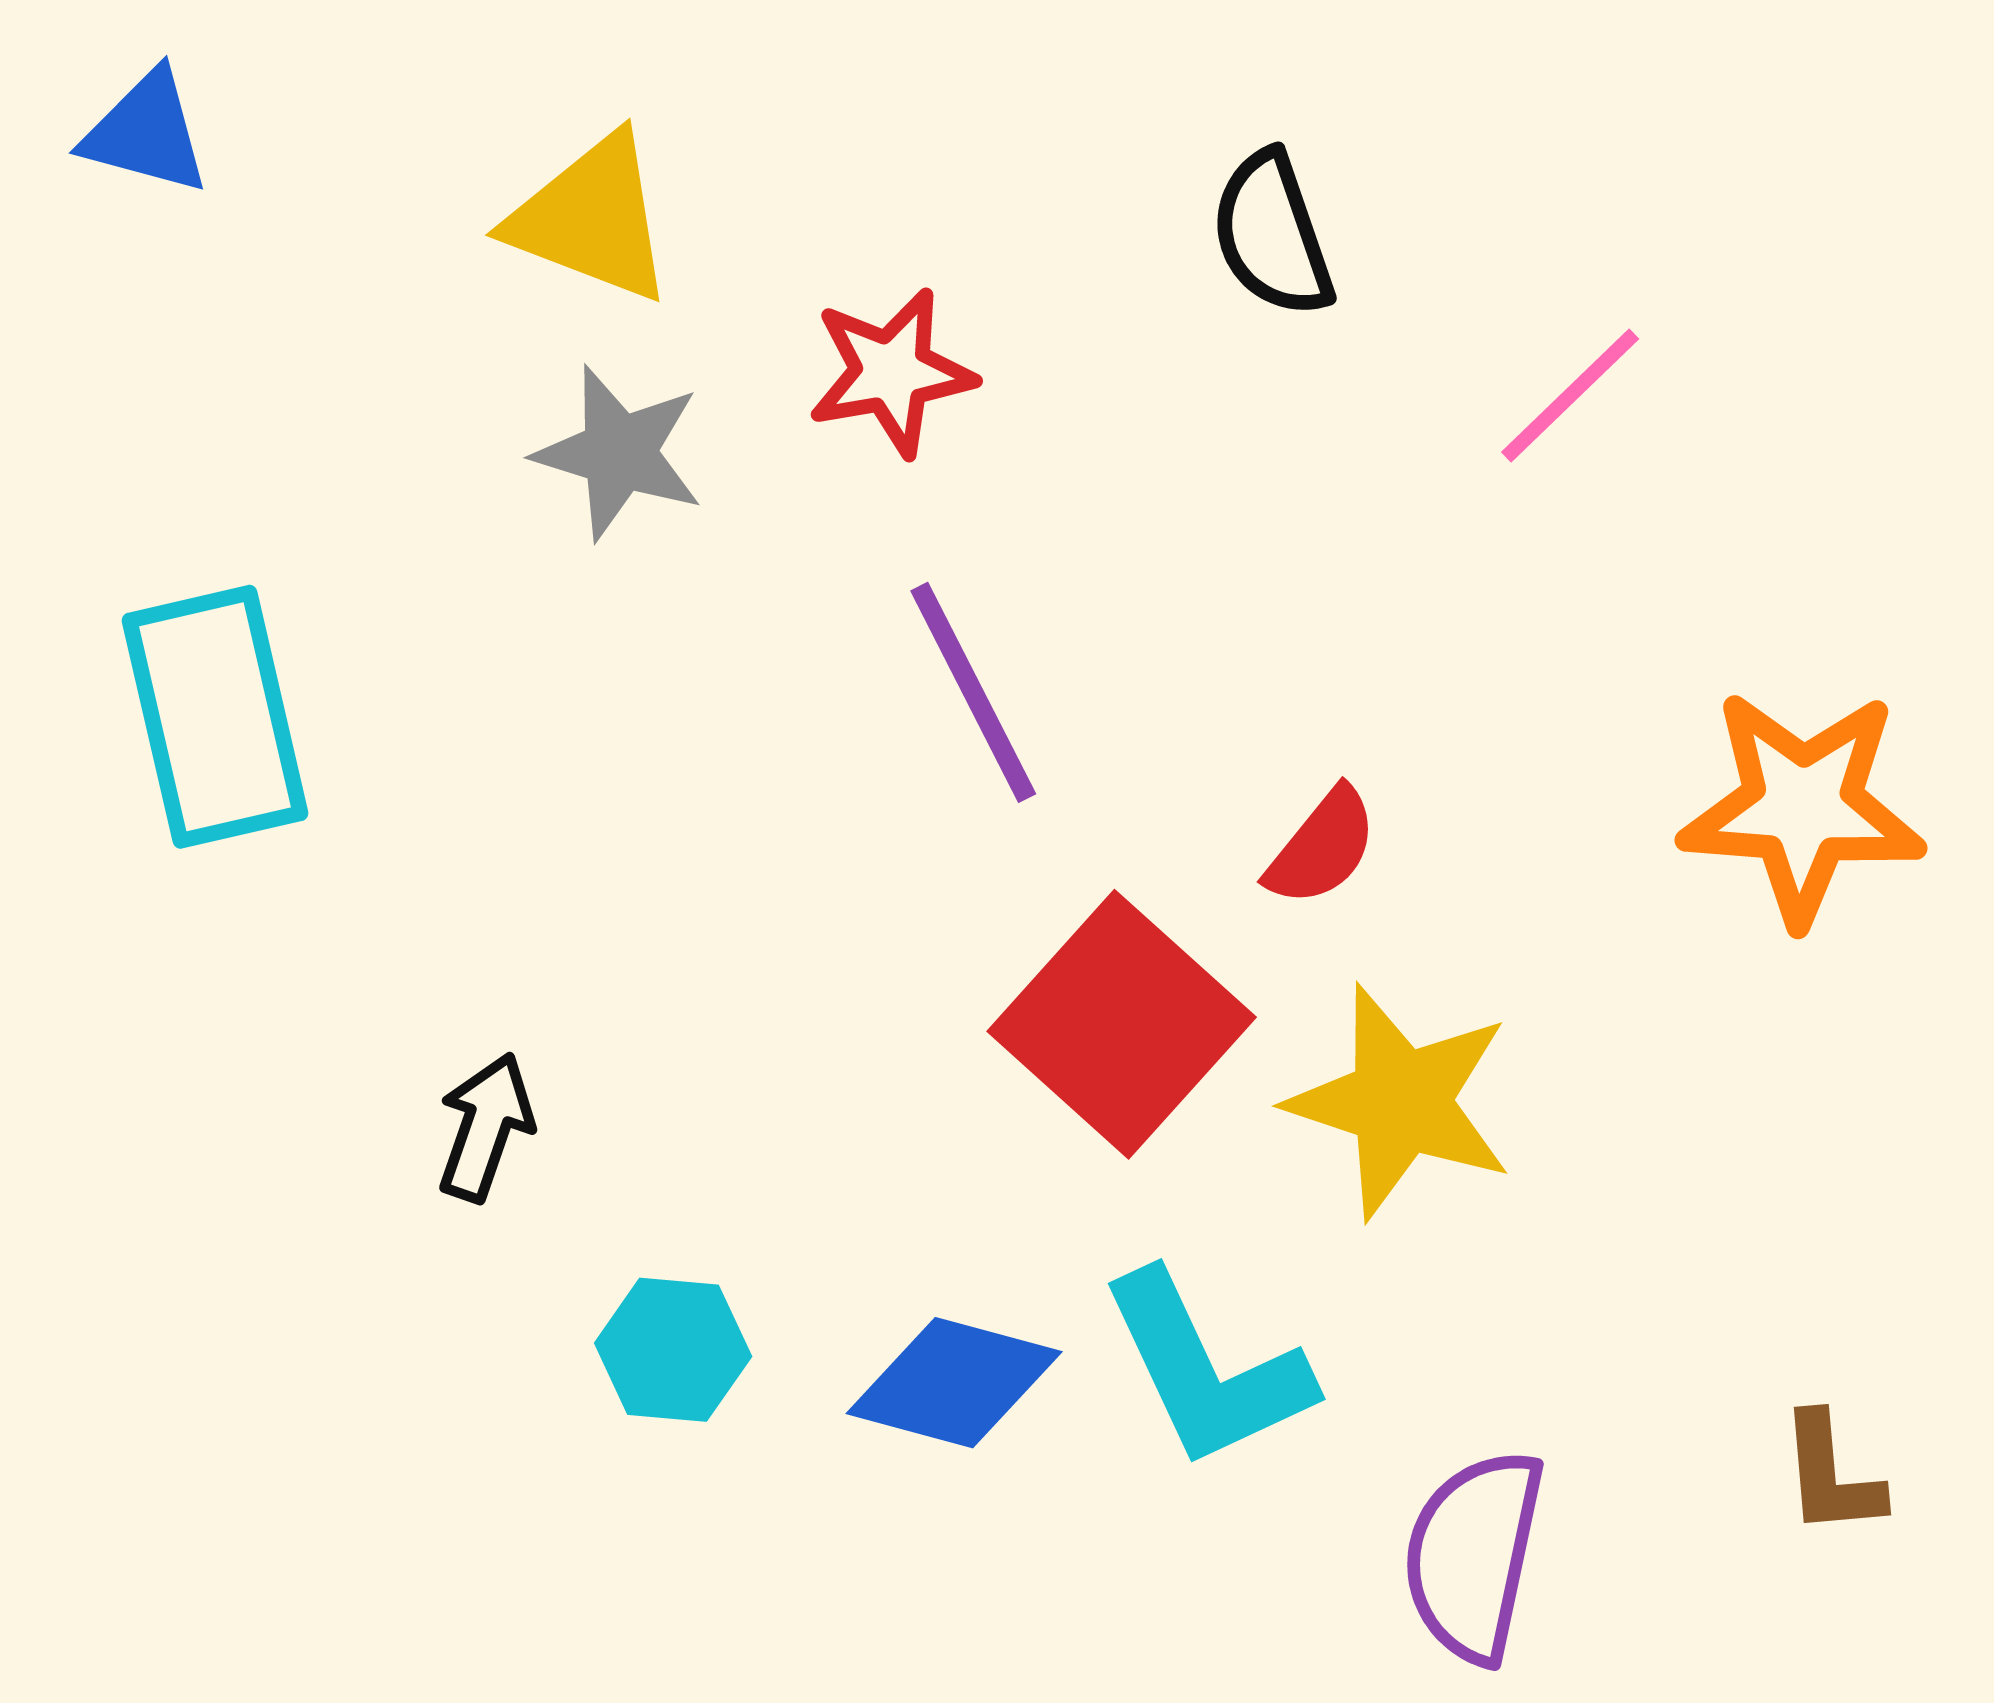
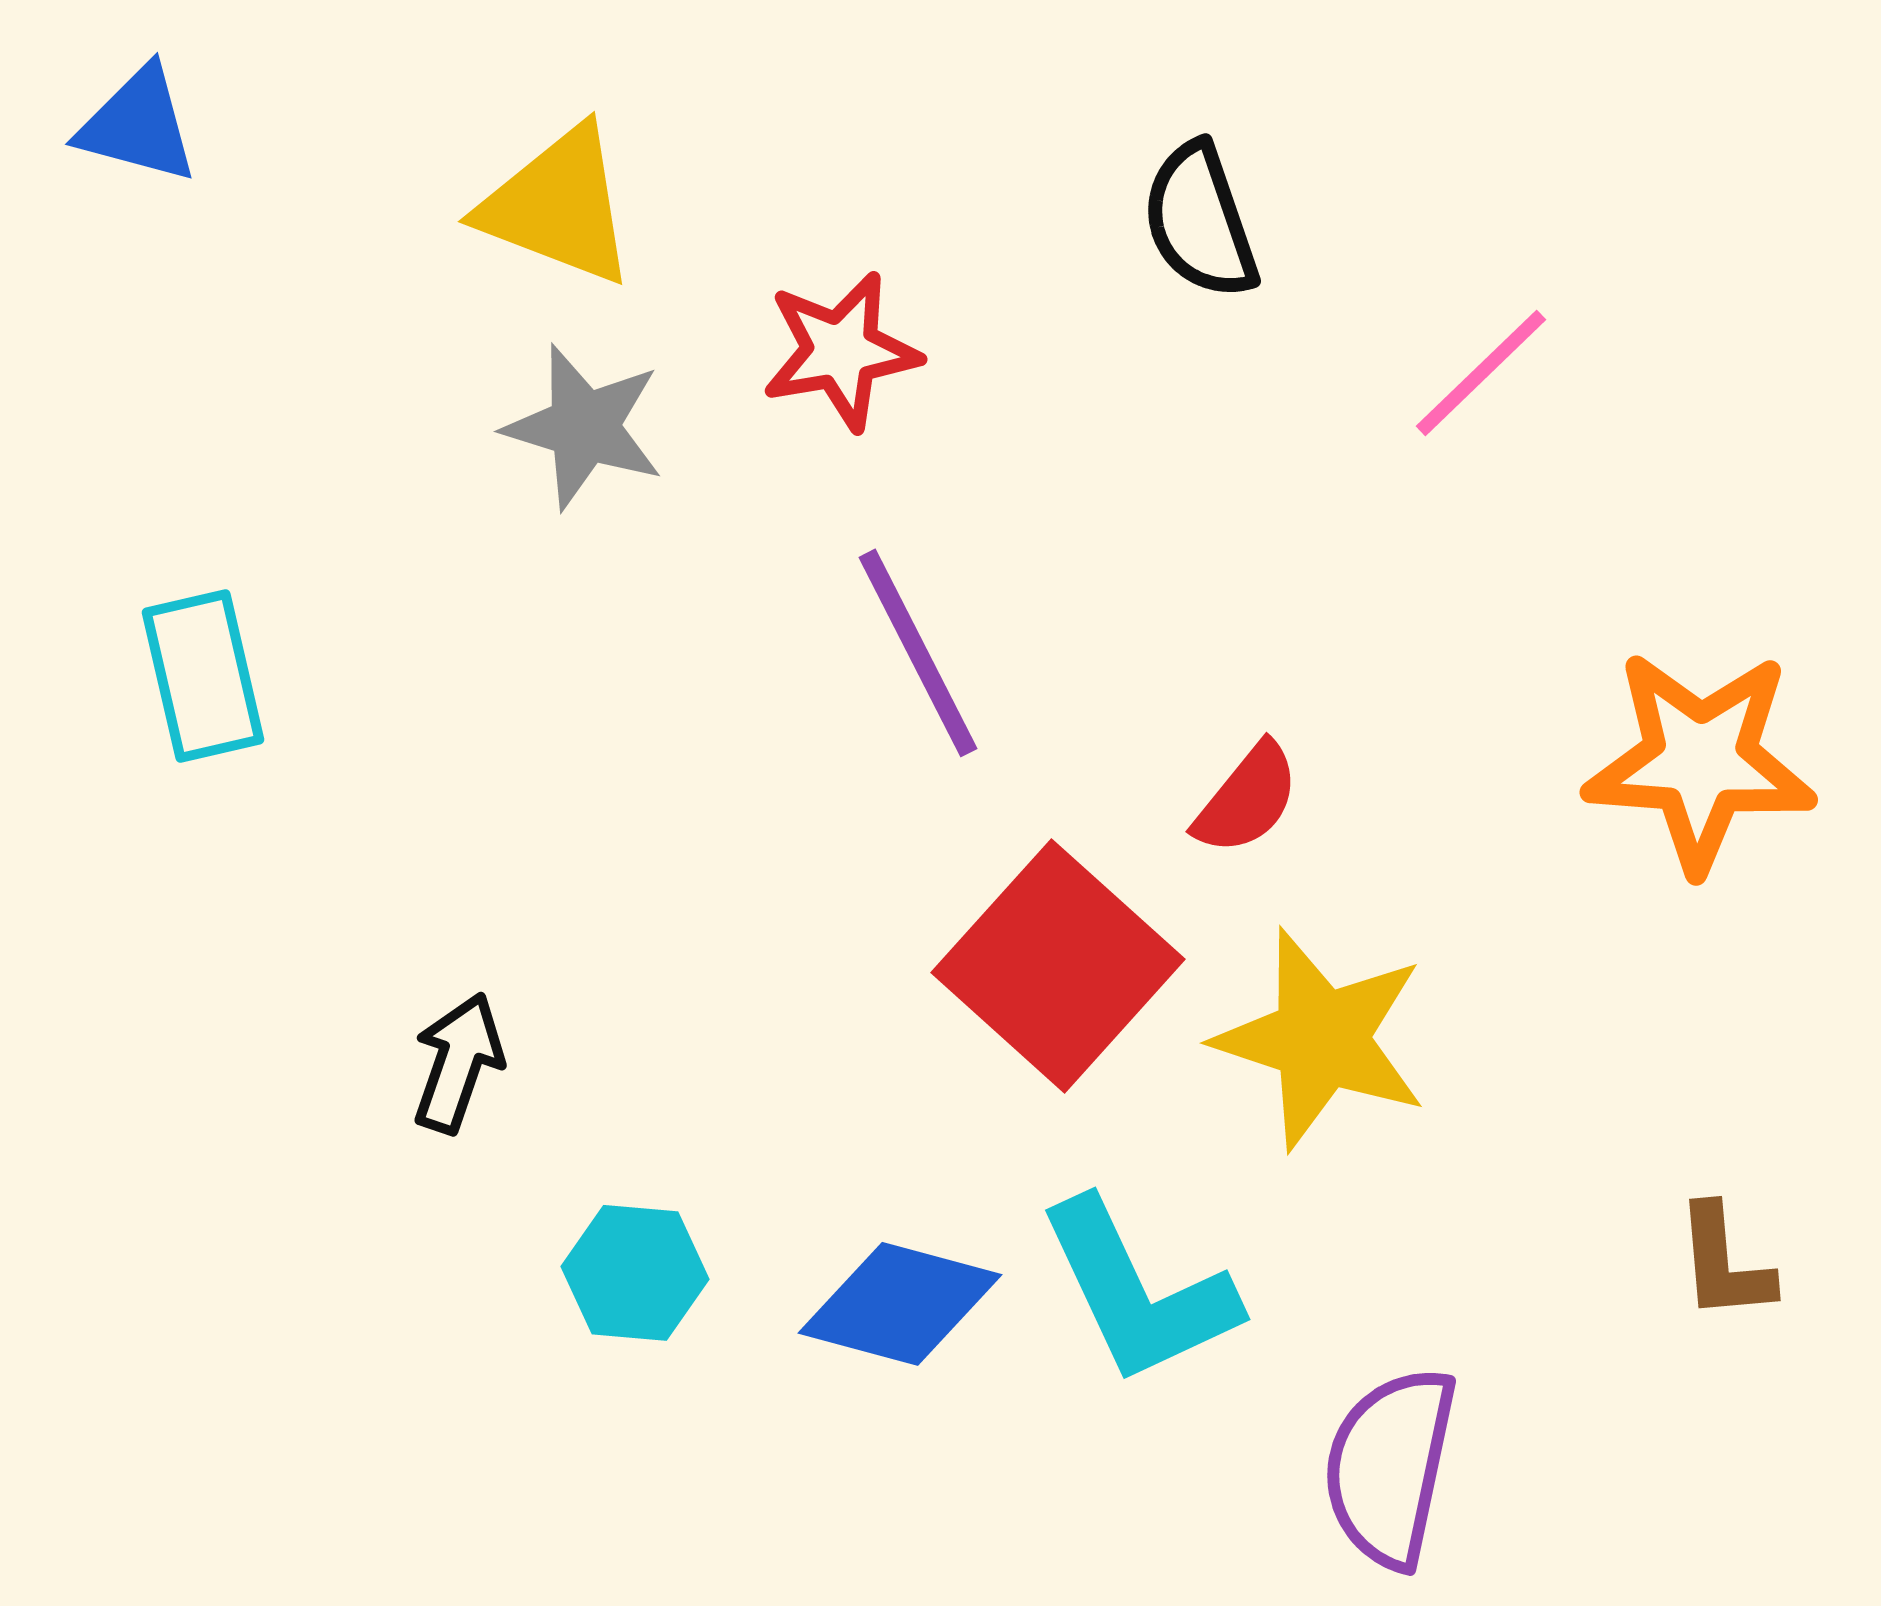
cyan rectangle: (215, 717) -> (203, 676), size x0.7
brown L-shape: (1831, 1475) -> (1724, 1263), moved

